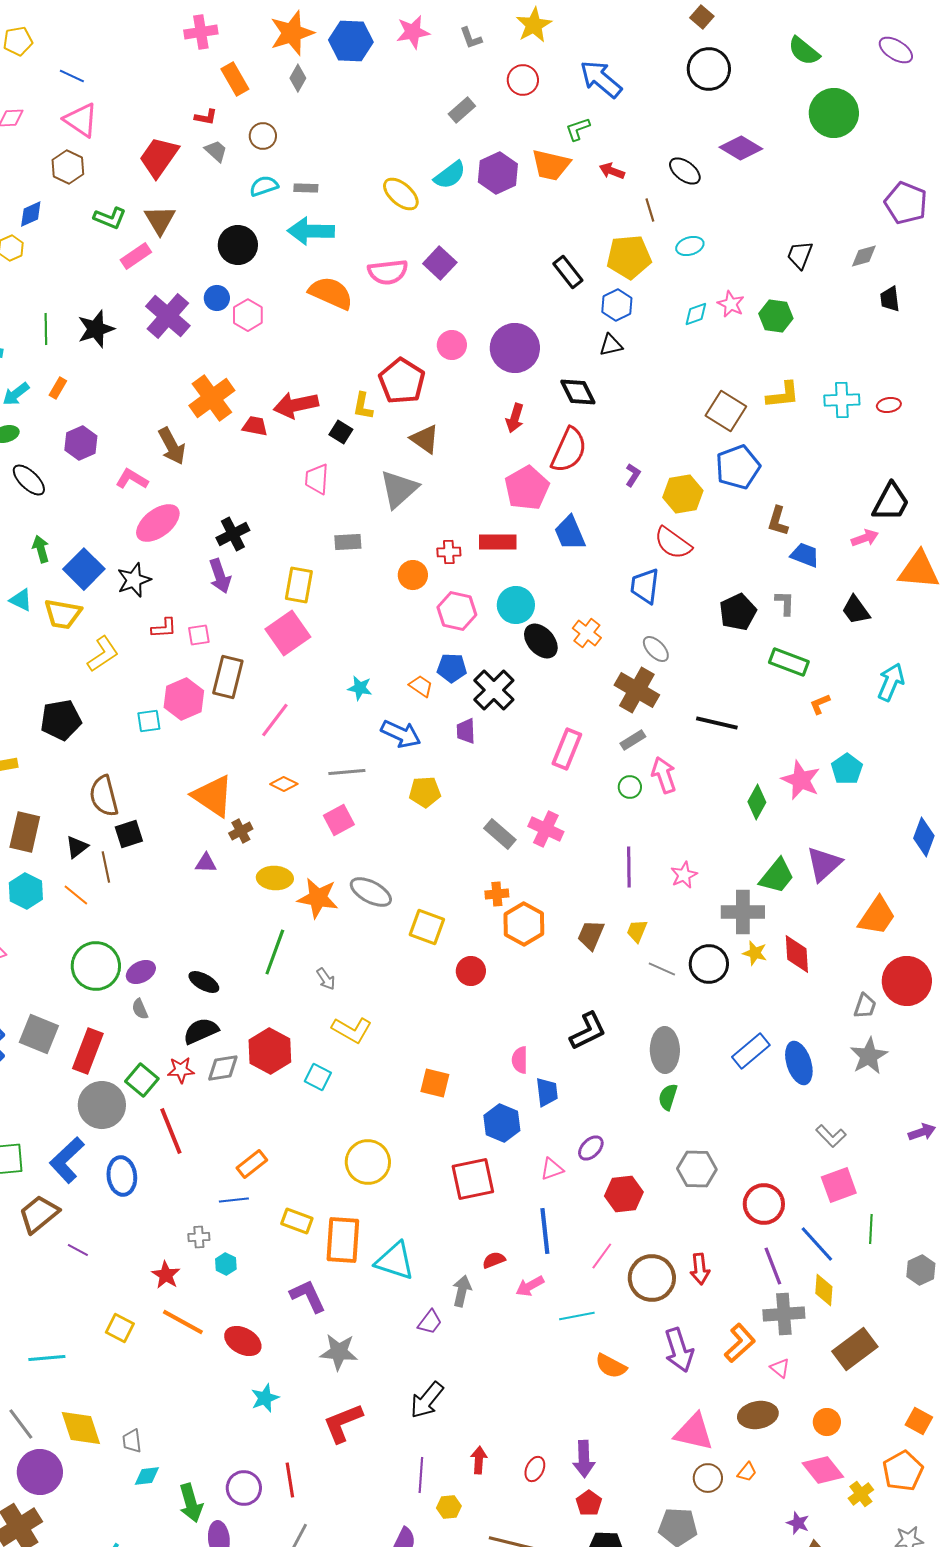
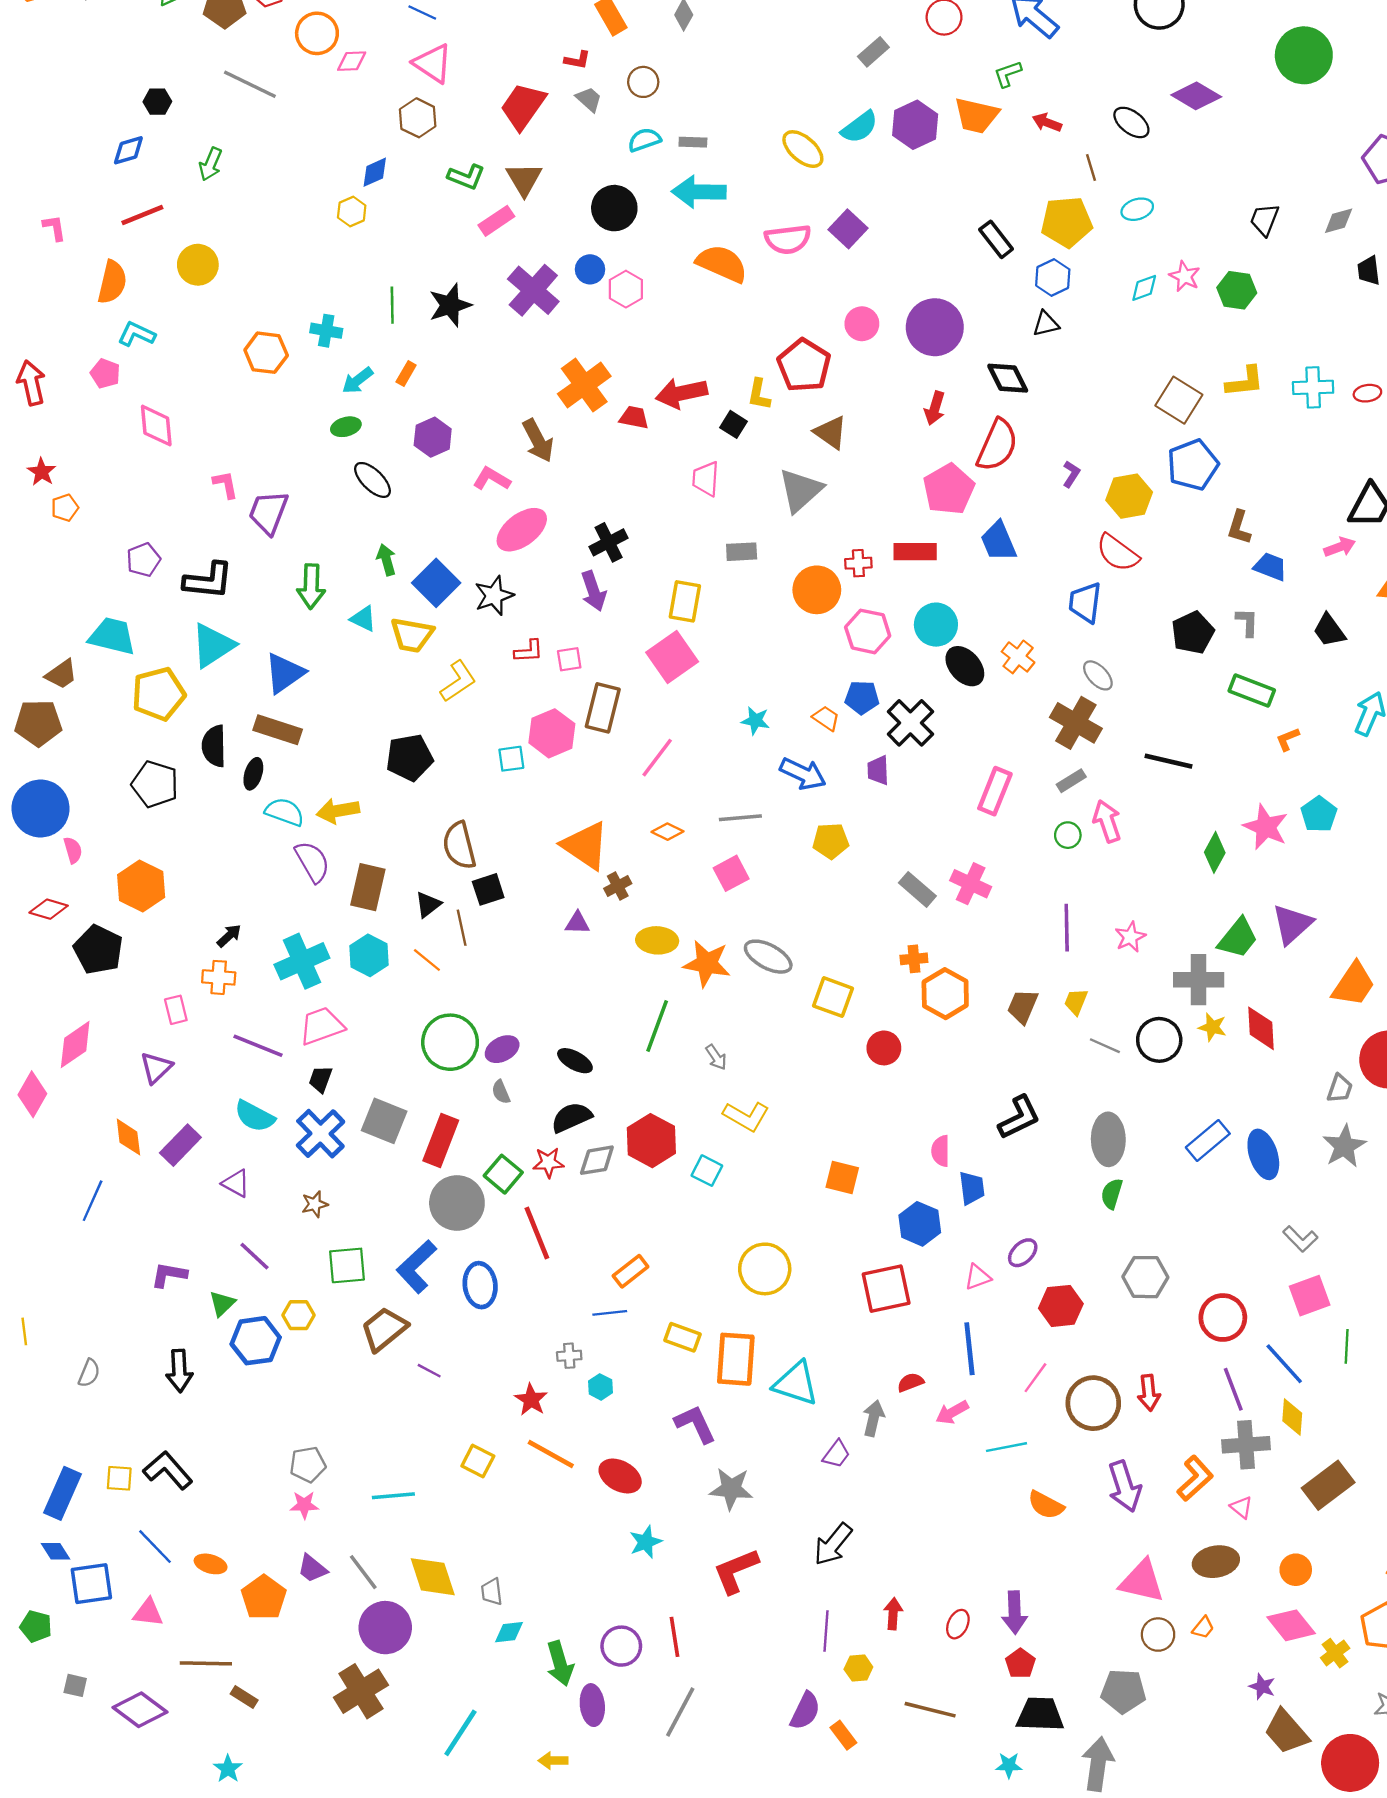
orange circle: (413, 575) -> (817, 590), size x1.4

